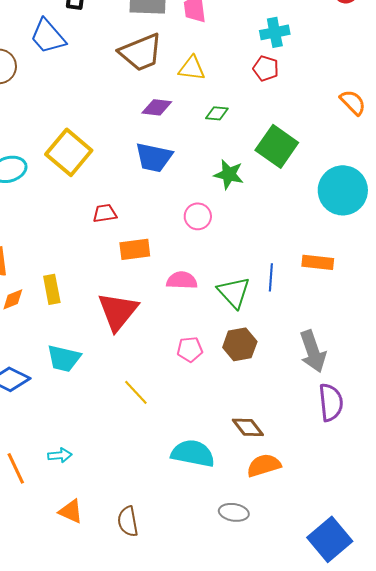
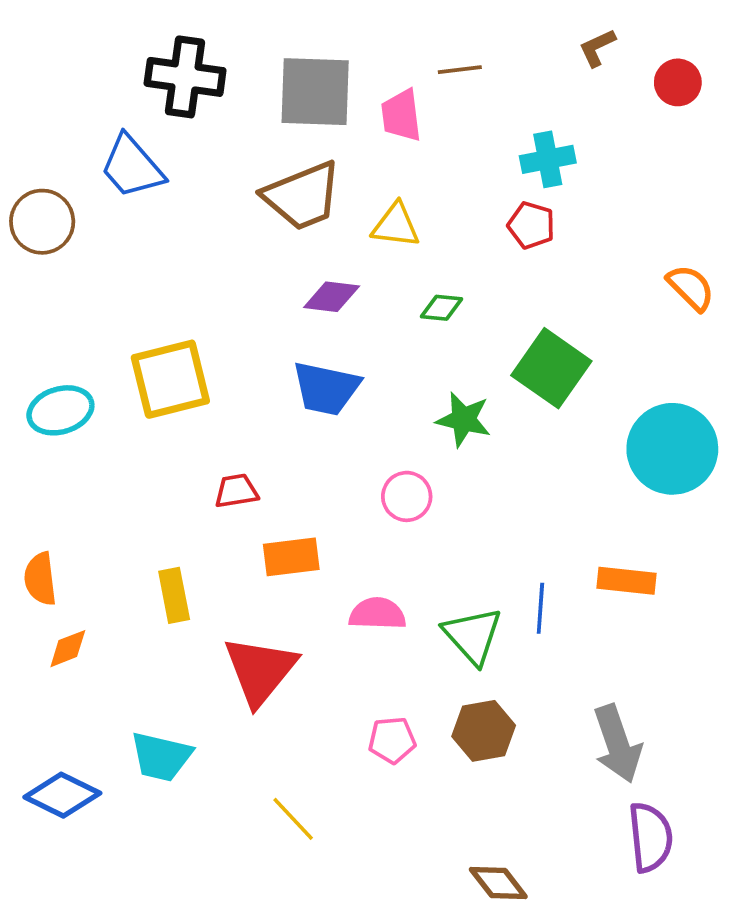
yellow square: (69, 152) -> (170, 379), turned 36
yellow rectangle: (52, 289) -> (174, 595), moved

